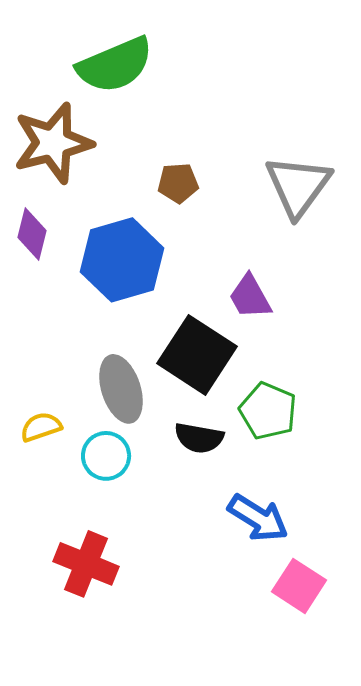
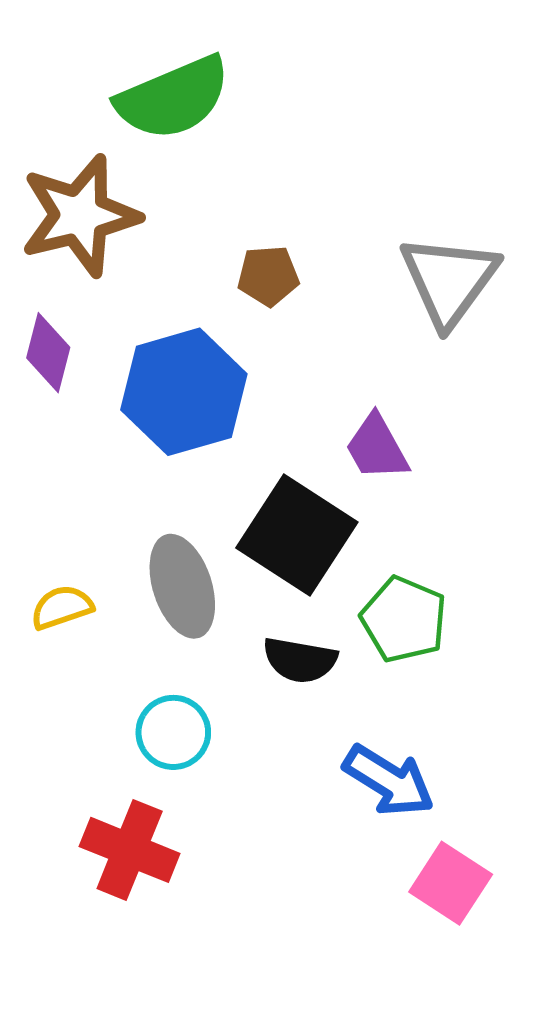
yellow semicircle: (41, 427) -> (62, 607), moved
cyan circle: (106, 456) -> (173, 732), moved

